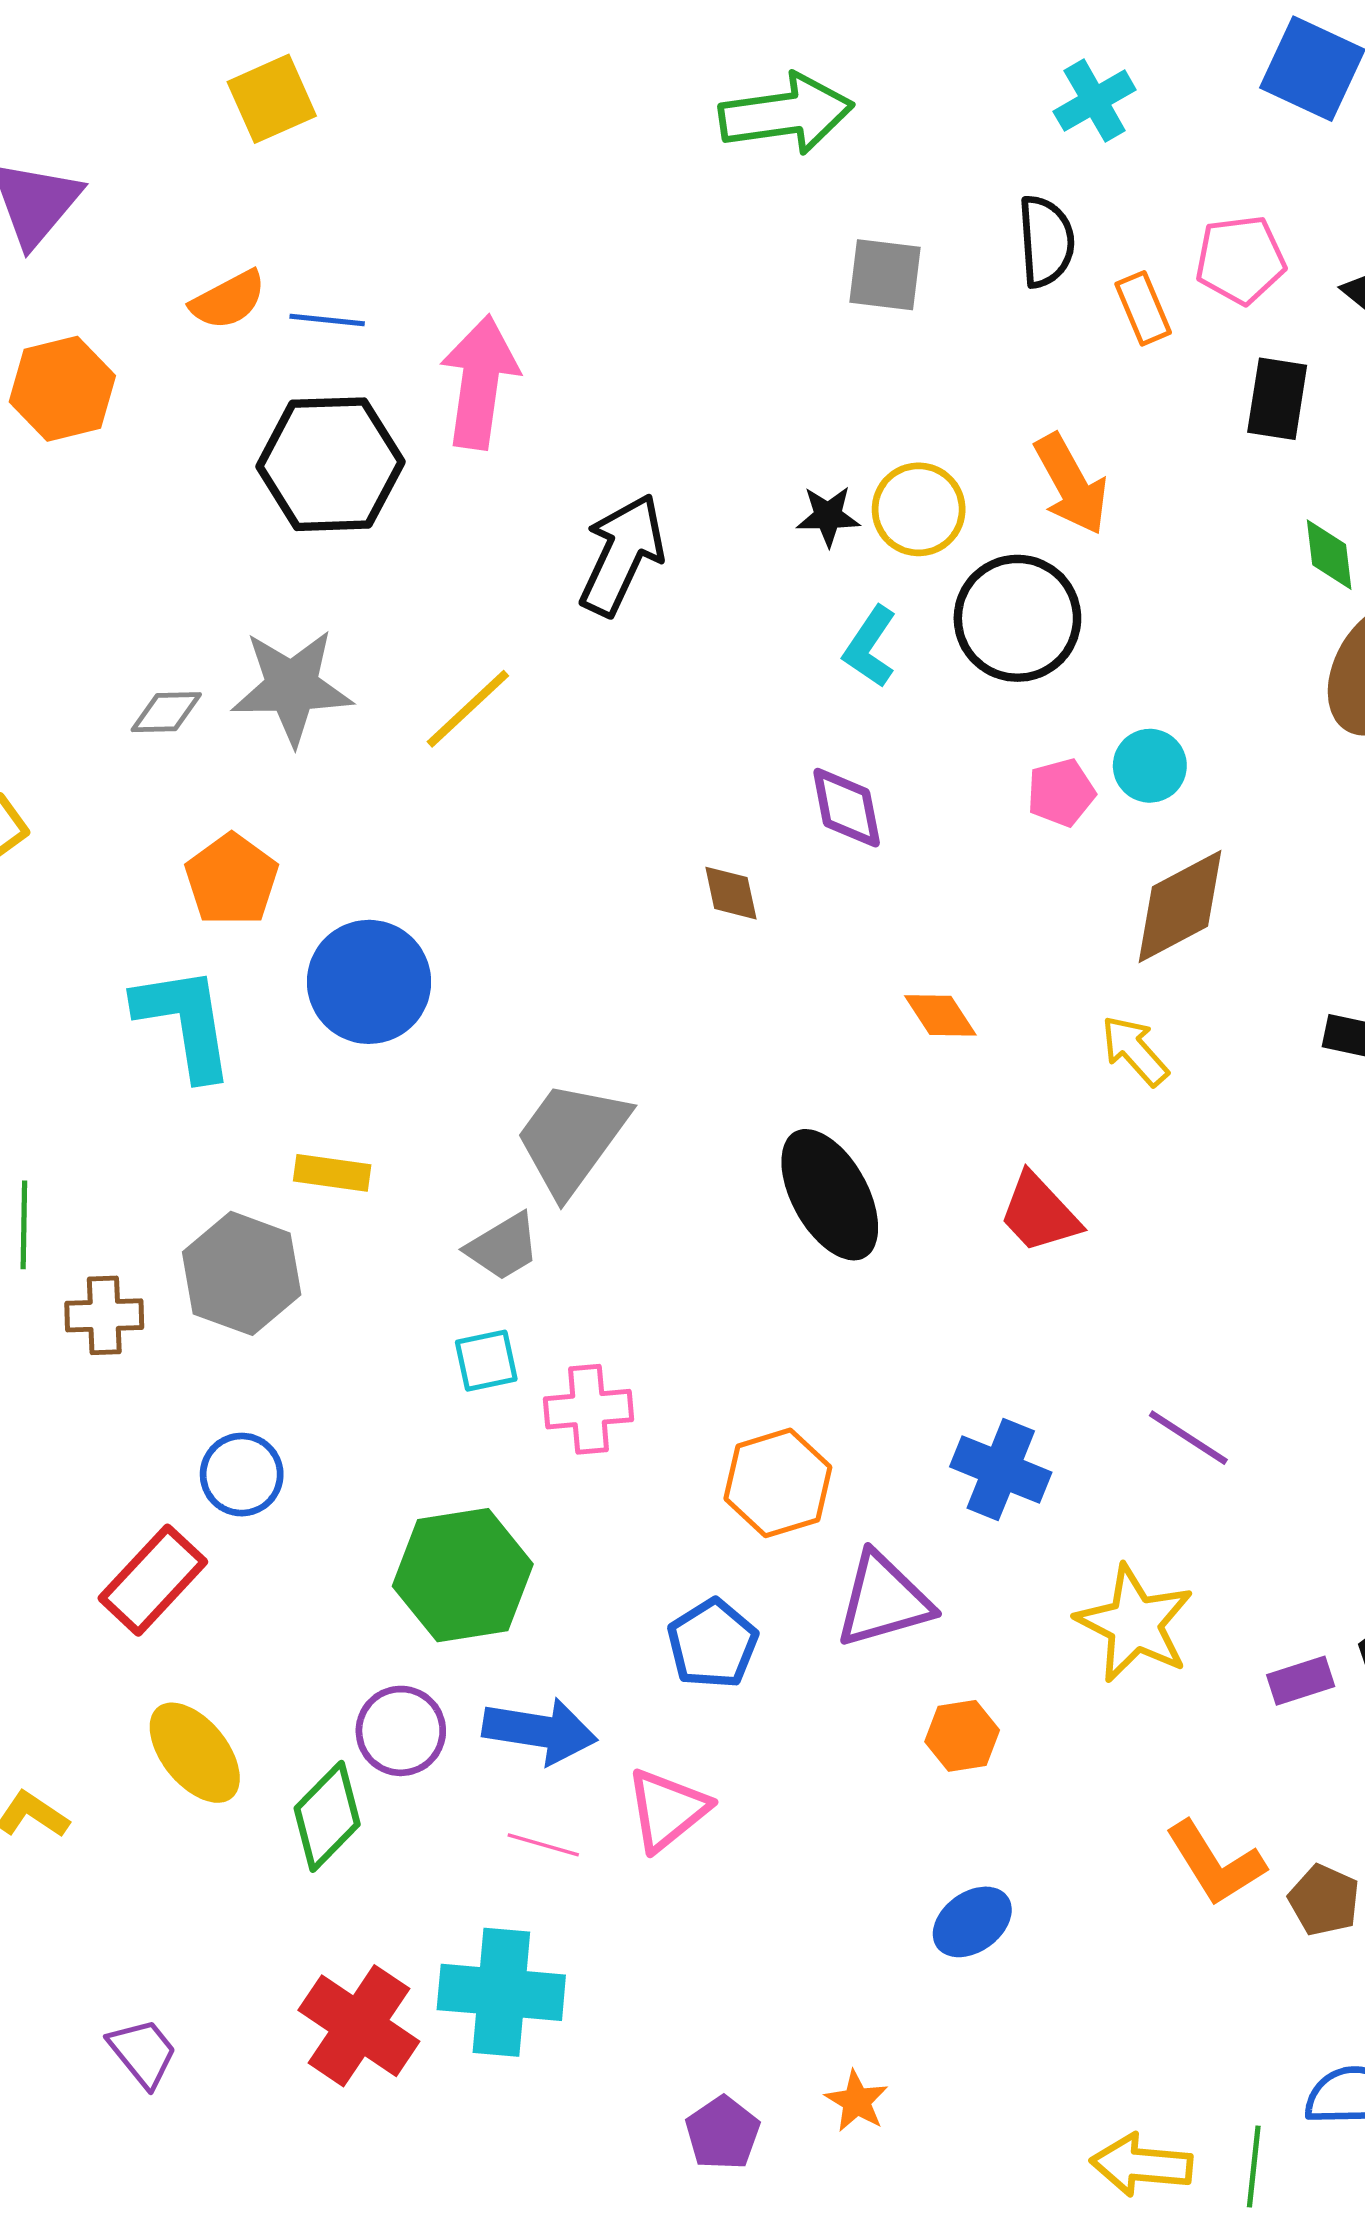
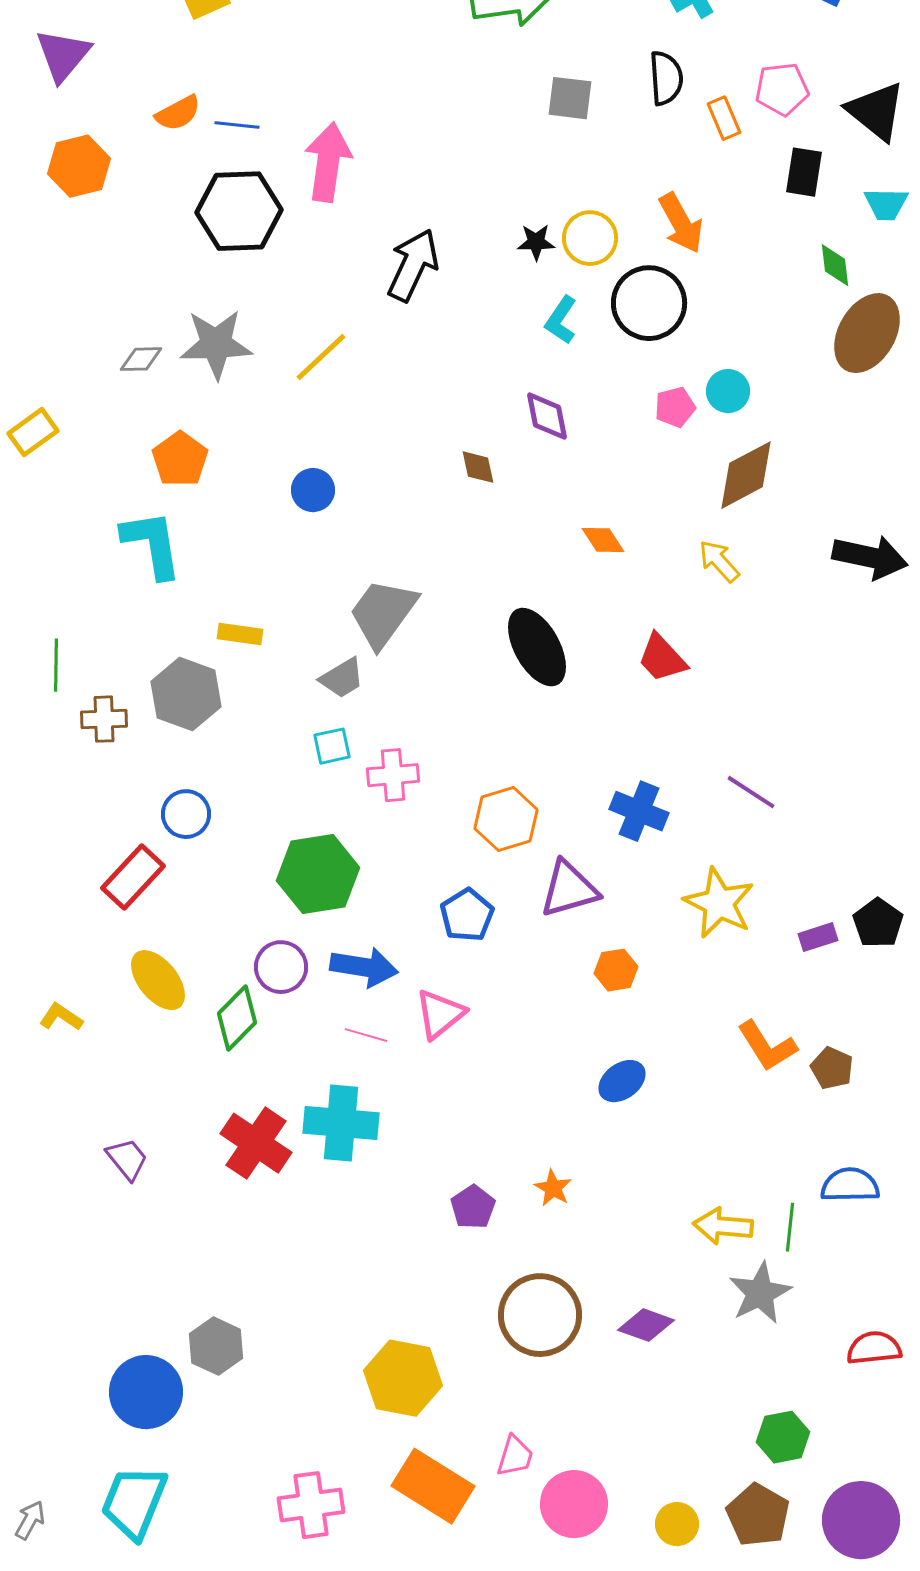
blue circle: (369, 982) -> (313, 490), moved, size x0.6

